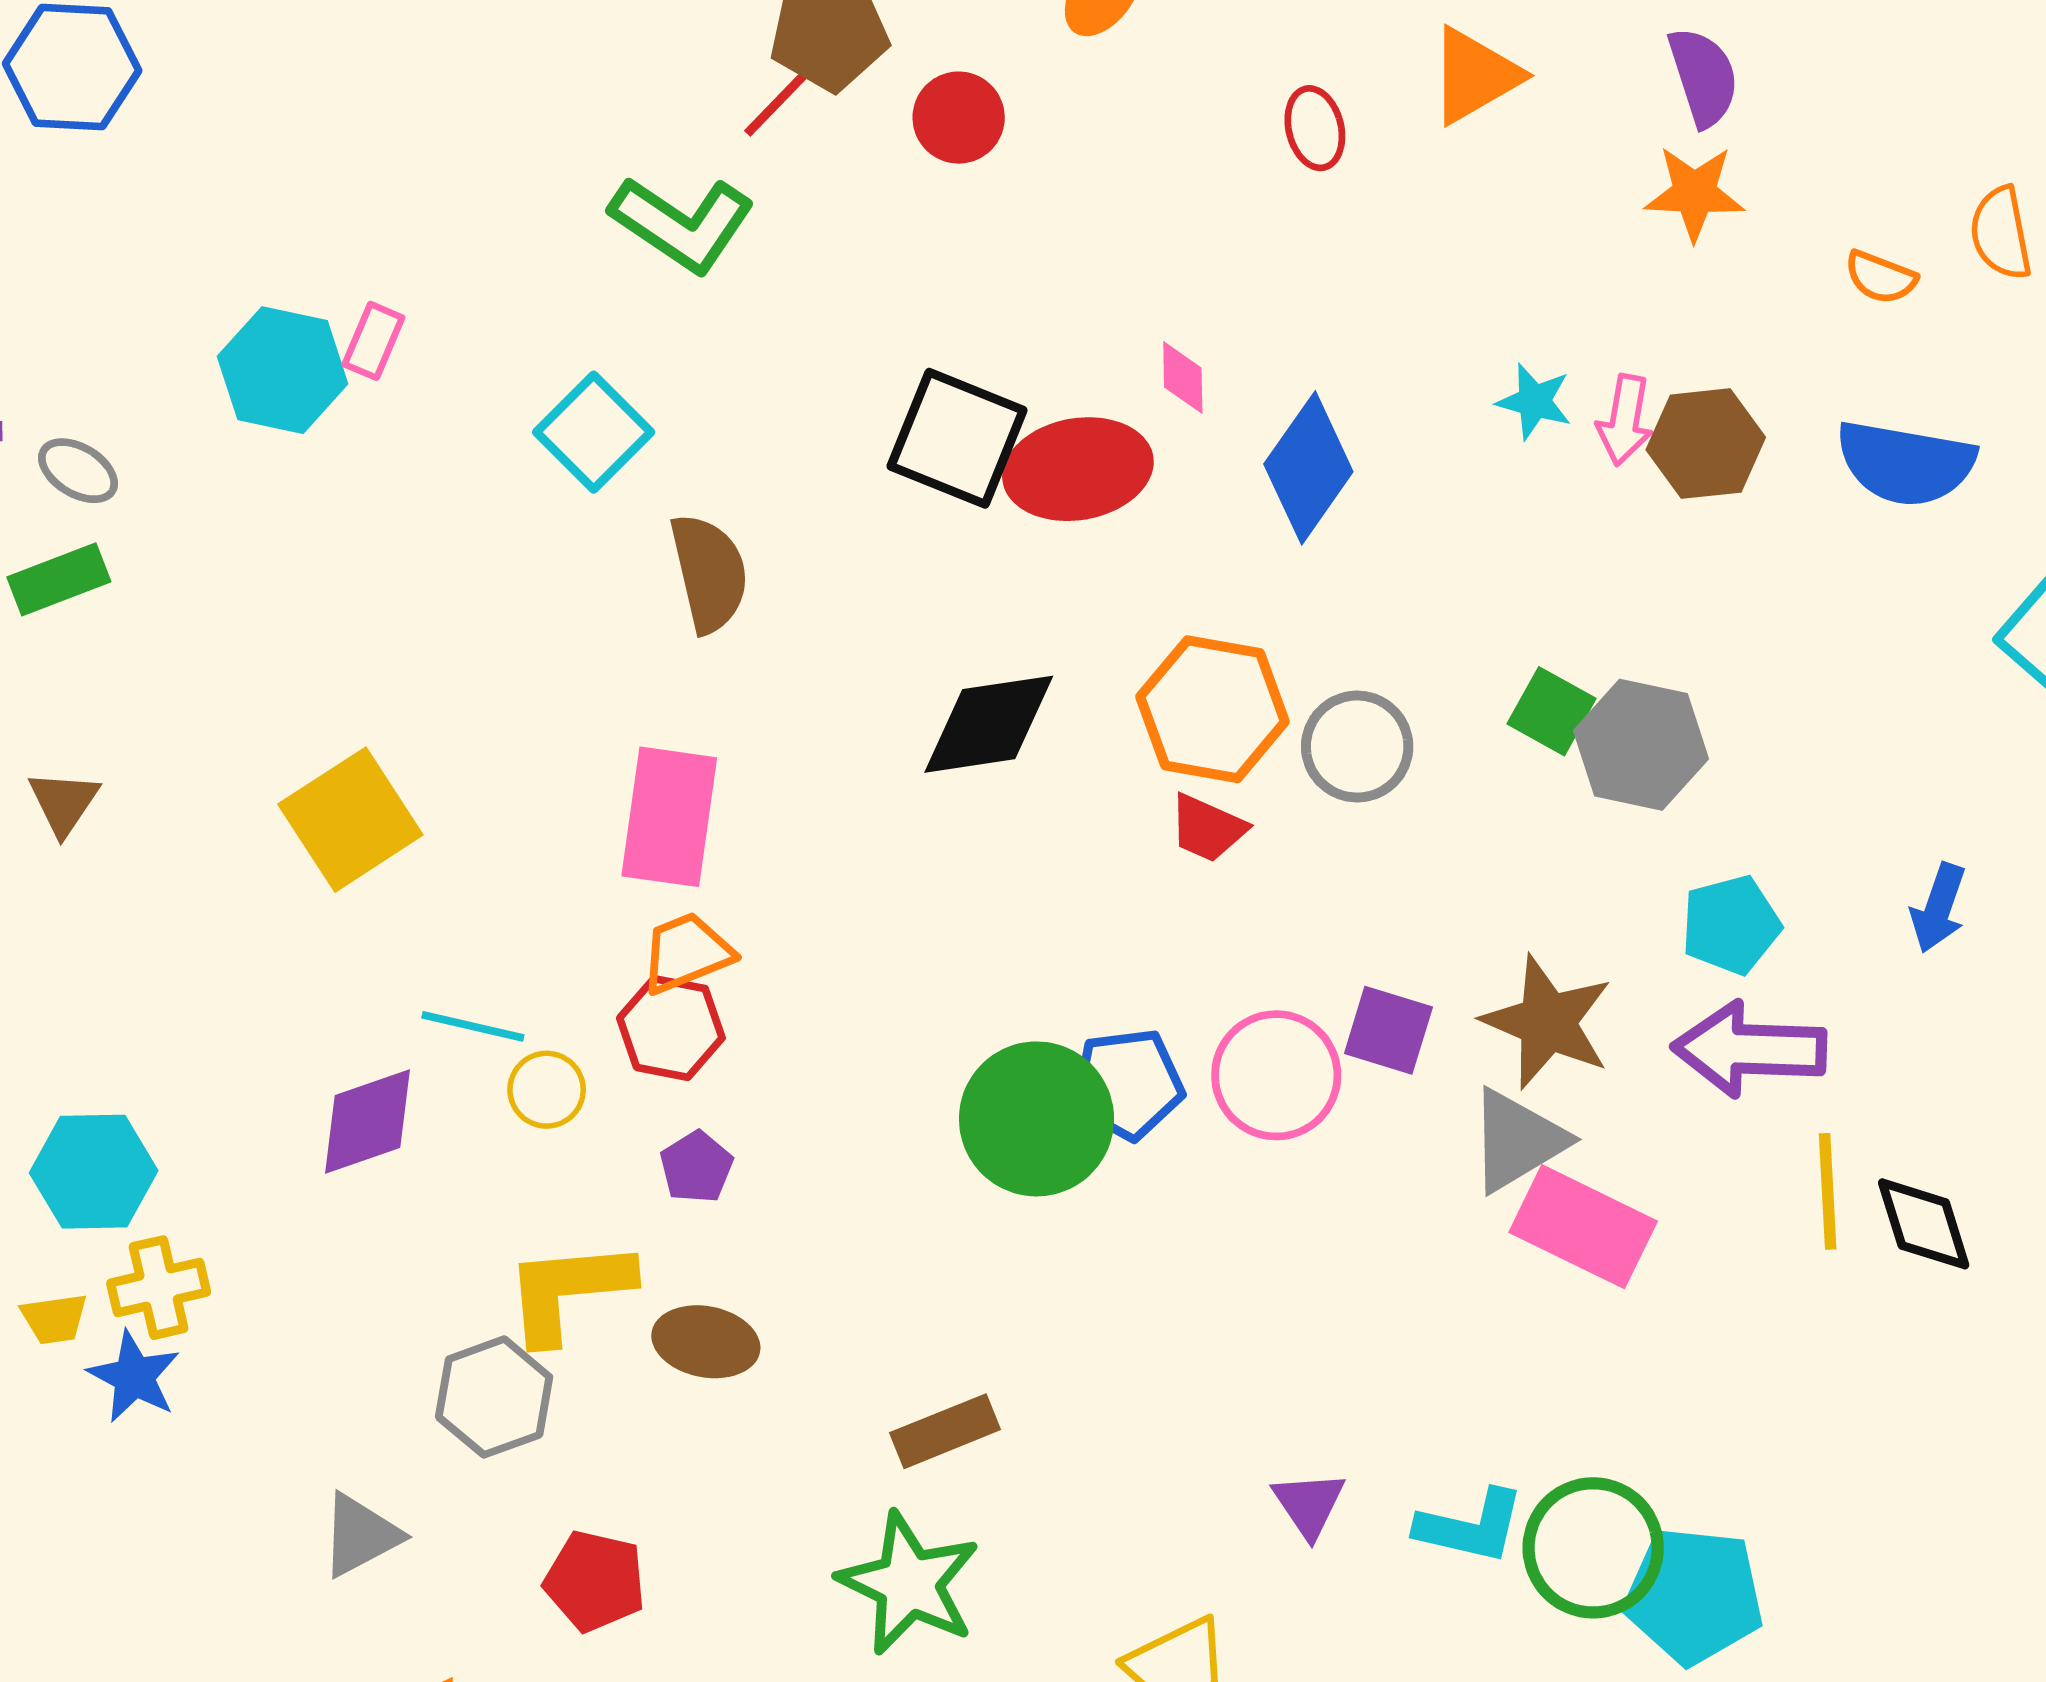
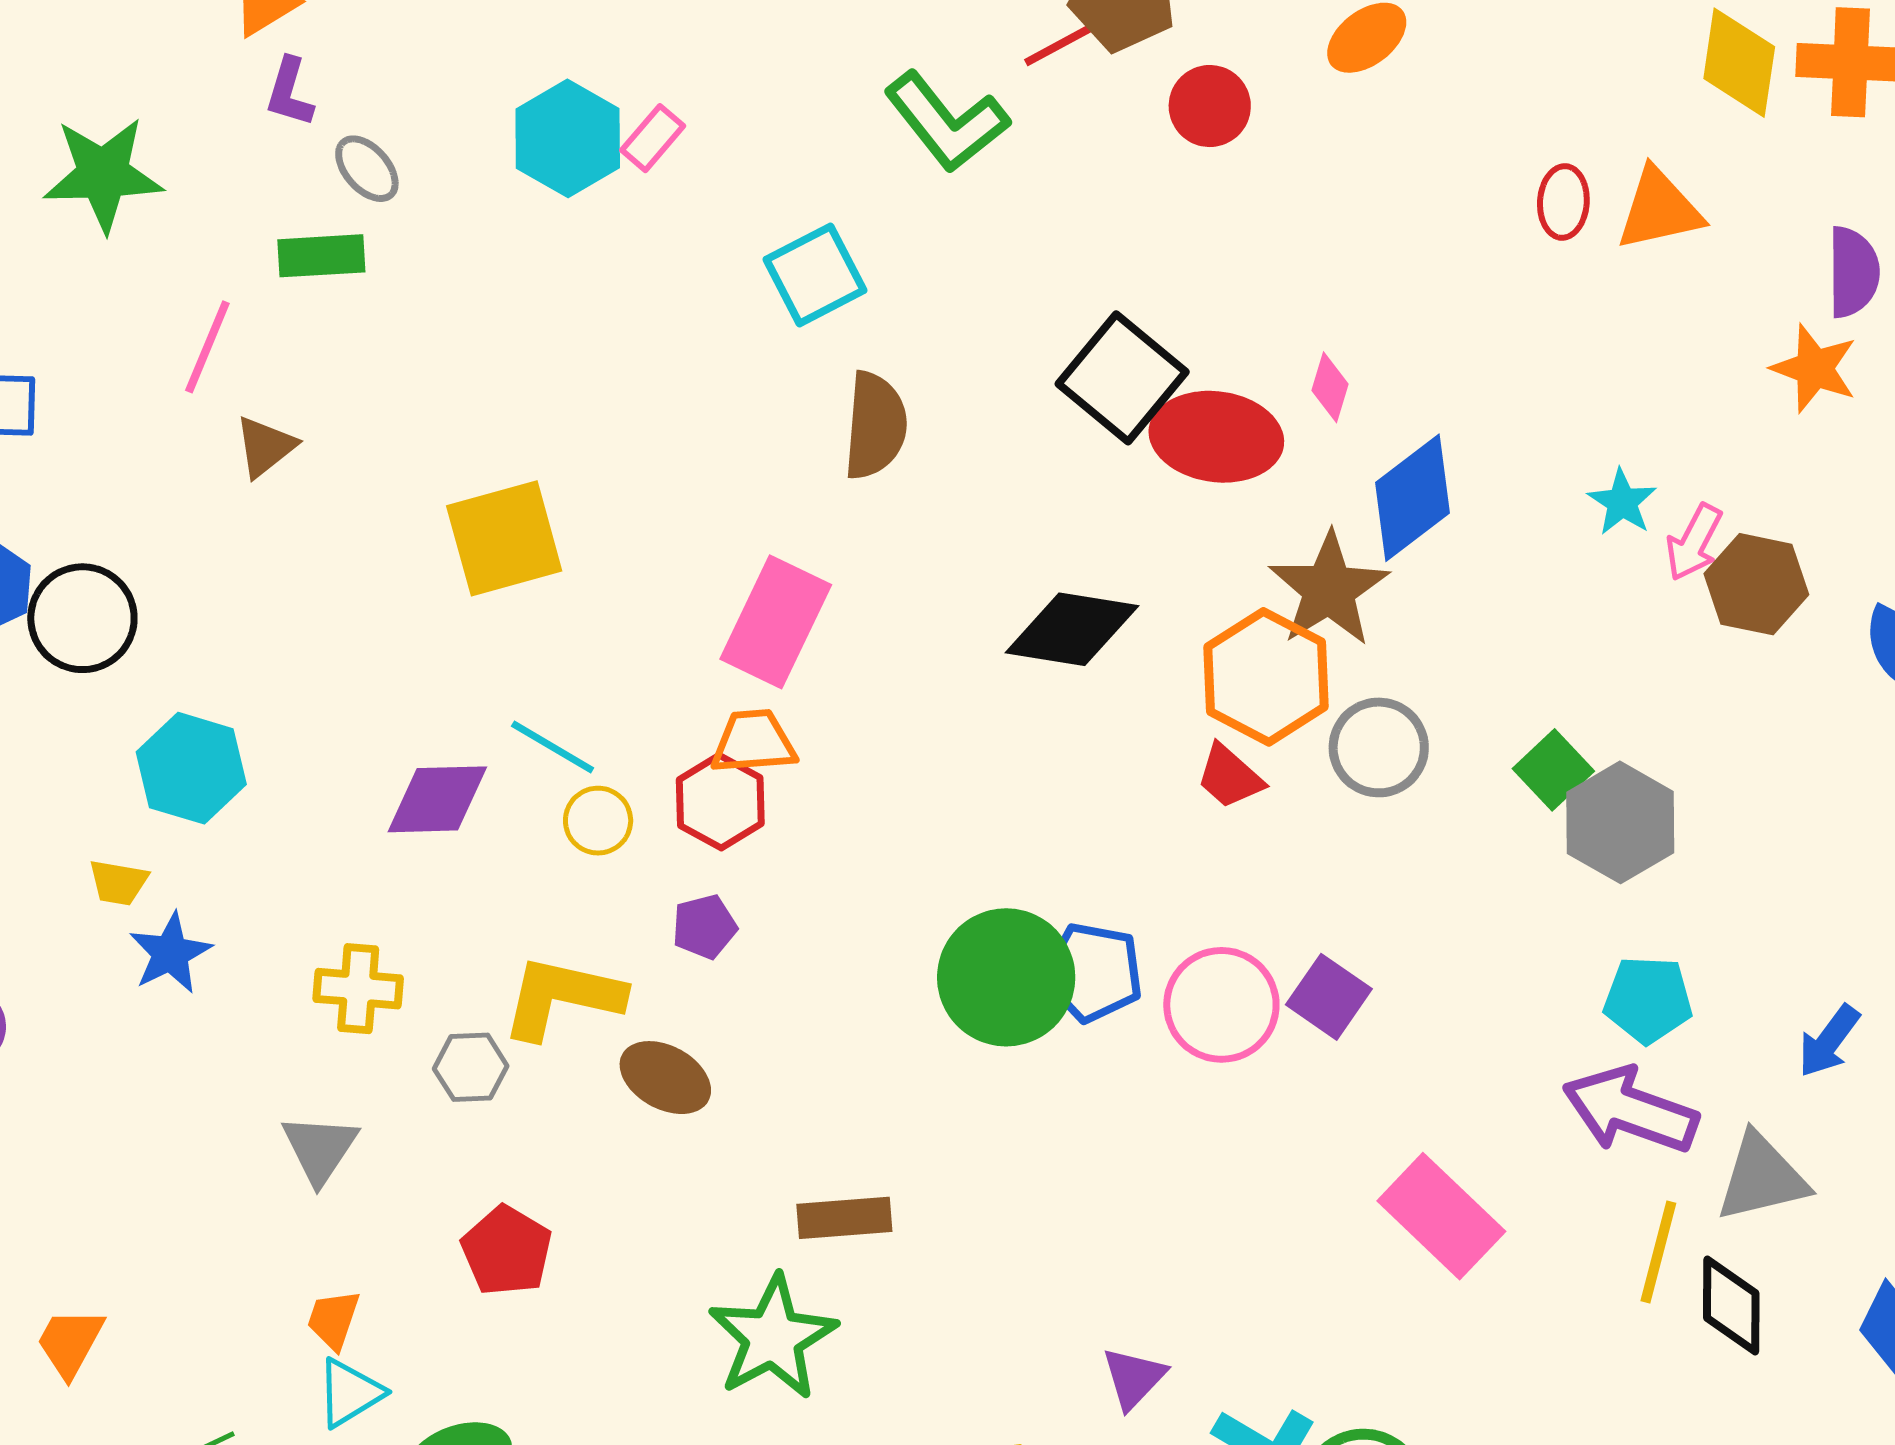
red ellipse: (1315, 128) -> (1563, 202), moved
brown star: (1547, 1022) -> (1329, 589), moved
gray triangle: (1517, 1141) -> (1762, 1178), moved
yellow cross: (159, 1288) -> (358, 989), moved
gray hexagon: (494, 1397) -> (471, 1067), size x0.7
gray triangle: (360, 1535) -> (320, 1149), turned -46

